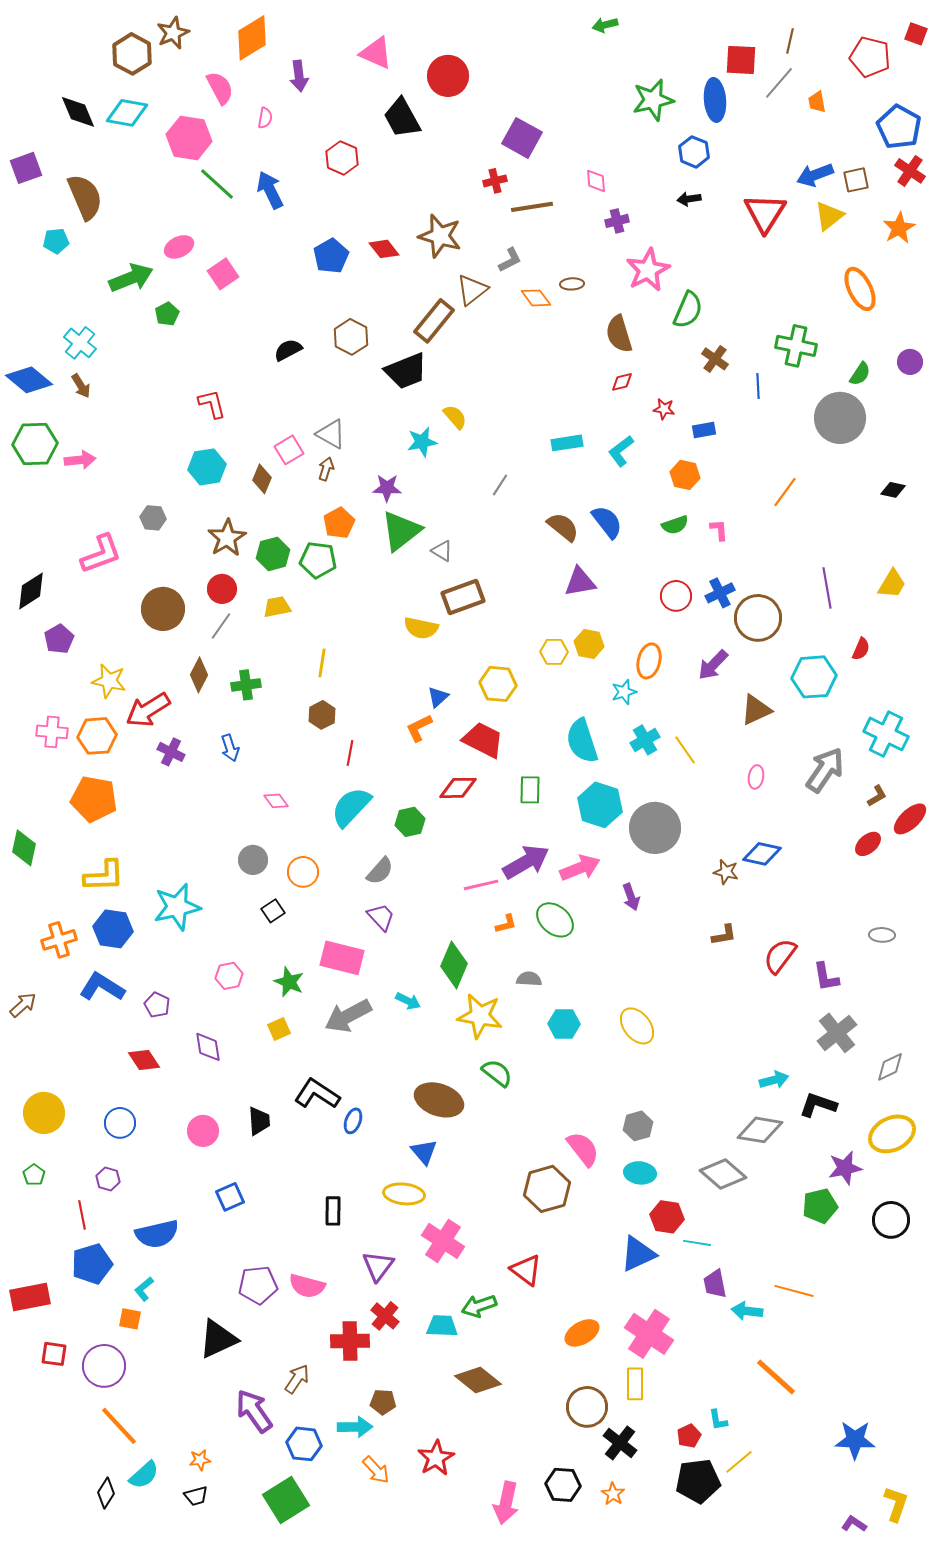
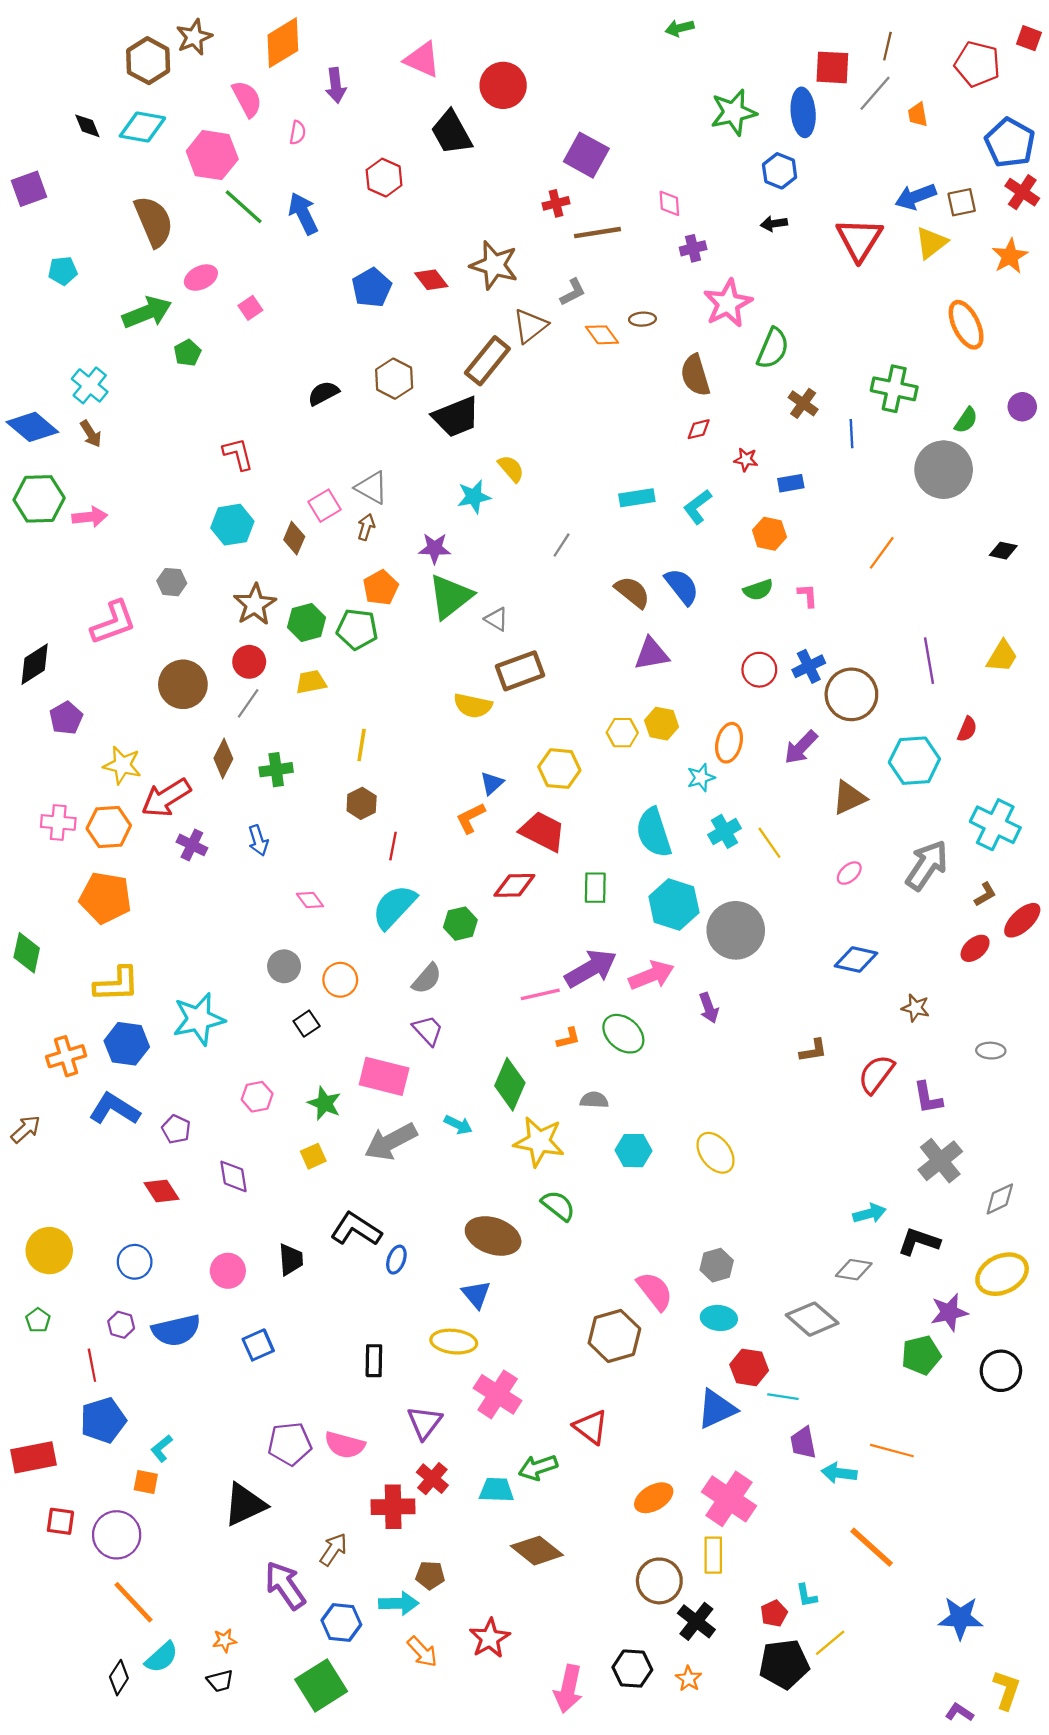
black diamond: (78, 112) -> (87, 126), size x0.7
brown semicircle: (85, 197) -> (154, 221), moved
pink square: (223, 274) -> (250, 308), size x0.7
pink ellipse: (756, 777) -> (849, 873), turned 40
brown star: (726, 872) -> (916, 1008), moved
gray diamond: (760, 1130) -> (854, 1270), size x0.7
blue semicircle: (157, 1234) -> (176, 1330), moved

